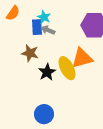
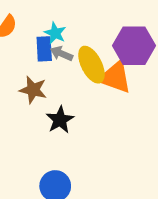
orange triangle: (82, 58) -> (115, 77), moved, turned 35
yellow ellipse: (67, 68) -> (91, 65), moved

